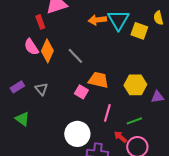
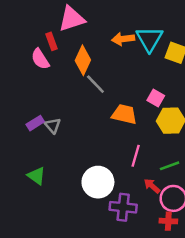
pink semicircle: (31, 47) -> (40, 59), moved
orange diamond: (47, 51) -> (83, 60), moved
purple rectangle: (17, 87) -> (35, 123), moved
pink square: (81, 92) -> (156, 98), moved
green triangle: (22, 119) -> (36, 176), moved

